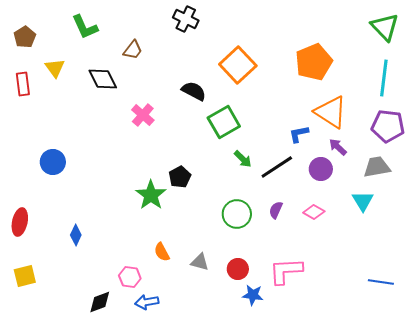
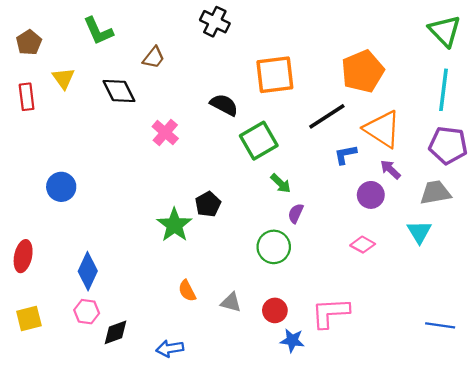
orange square: (238, 65) -> (275, 75), turned 36
black line: (277, 167) -> (327, 116), moved
purple semicircle: (276, 210) -> (296, 213), moved
blue diamond: (76, 235) -> (88, 271), size x1.5
pink hexagon: (130, 277) -> (87, 312), moved
black diamond: (100, 302) -> (116, 332), moved

